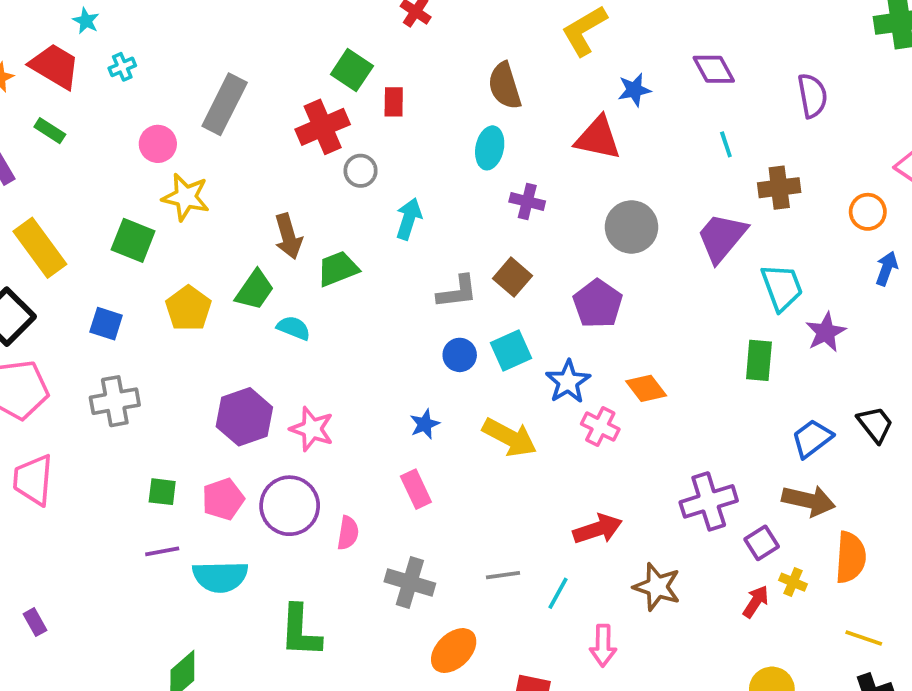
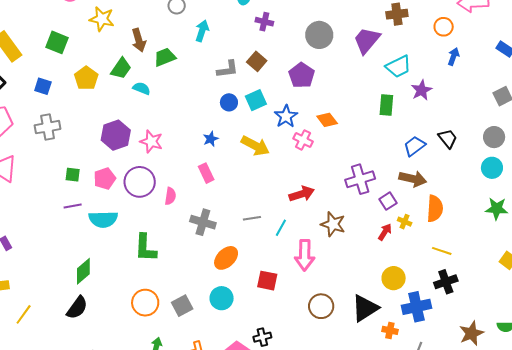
yellow star: (186, 197) -> (102, 19), moved
cyan trapezoid: (782, 287) -> (398, 67), turned 84
pink arrow: (603, 646) -> (305, 255), size x1.4

